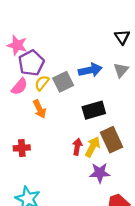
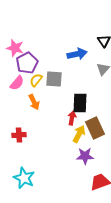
blue arrow: (90, 70) -> (77, 54), moved
gray square: (63, 82) -> (54, 79), turned 30
black rectangle: (94, 110) -> (80, 103), turned -72
red arrow: (77, 147) -> (72, 118), moved

